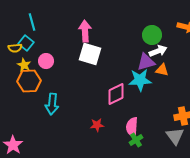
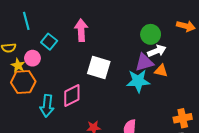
cyan square: (26, 43) -> (49, 42), moved
white square: (90, 54) -> (99, 67), moved
pink circle: (46, 61) -> (32, 58), moved
pink diamond: (116, 94) -> (72, 95), moved

